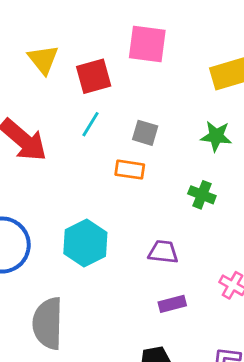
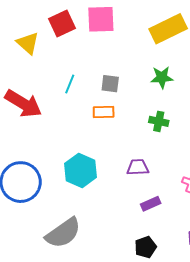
red square: (94, 76) -> (62, 23), moved
gray semicircle: (48, 323) -> (63, 233), turned -117

